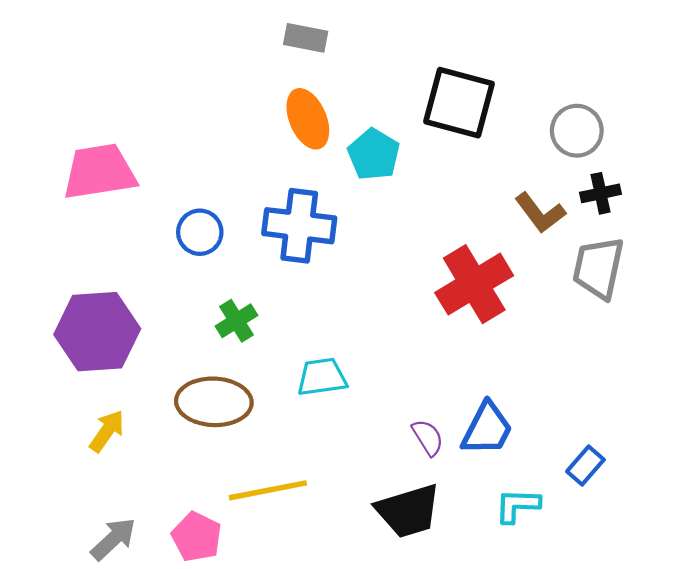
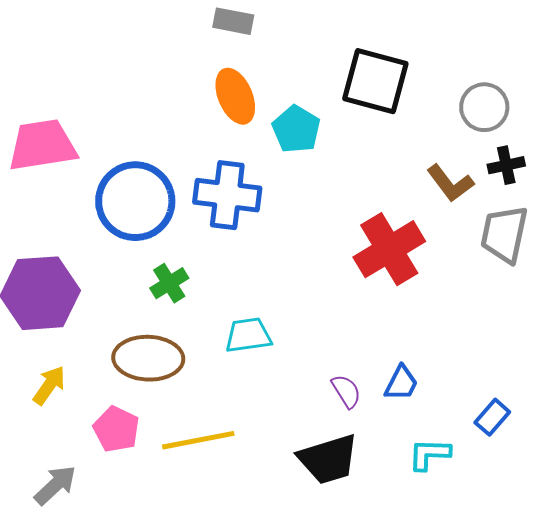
blue circle: (200, 232) -> (135, 201), size x1.8
blue trapezoid: (487, 429) -> (401, 383), size x0.7
pink pentagon: (197, 537) -> (116, 429), moved

